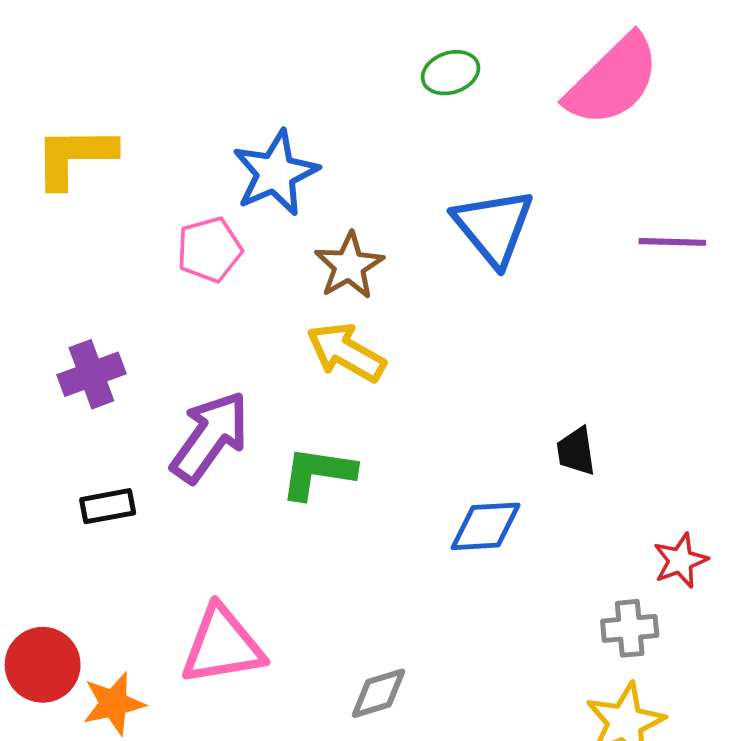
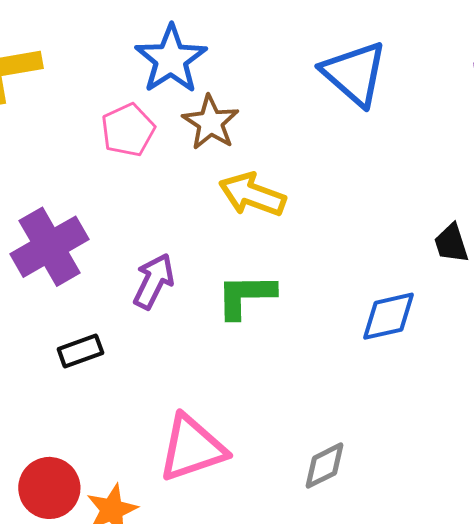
brown star: (349, 266) -> (211, 122), moved
purple cross: (91, 374) -> (50, 247), size x1.4
purple arrow: (210, 437) -> (154, 281), size x0.7

